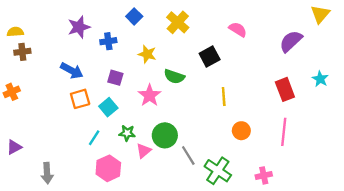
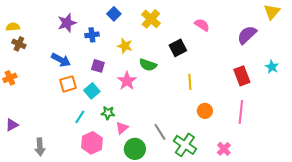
brown cross: (22, 52) -> (19, 44), turned 32
green circle: (165, 135) -> (135, 149), moved
pink cross: (264, 175) -> (224, 149), turned -32

